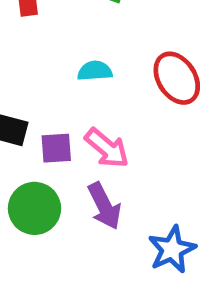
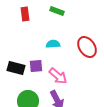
purple square: (56, 148) -> (36, 66), moved

